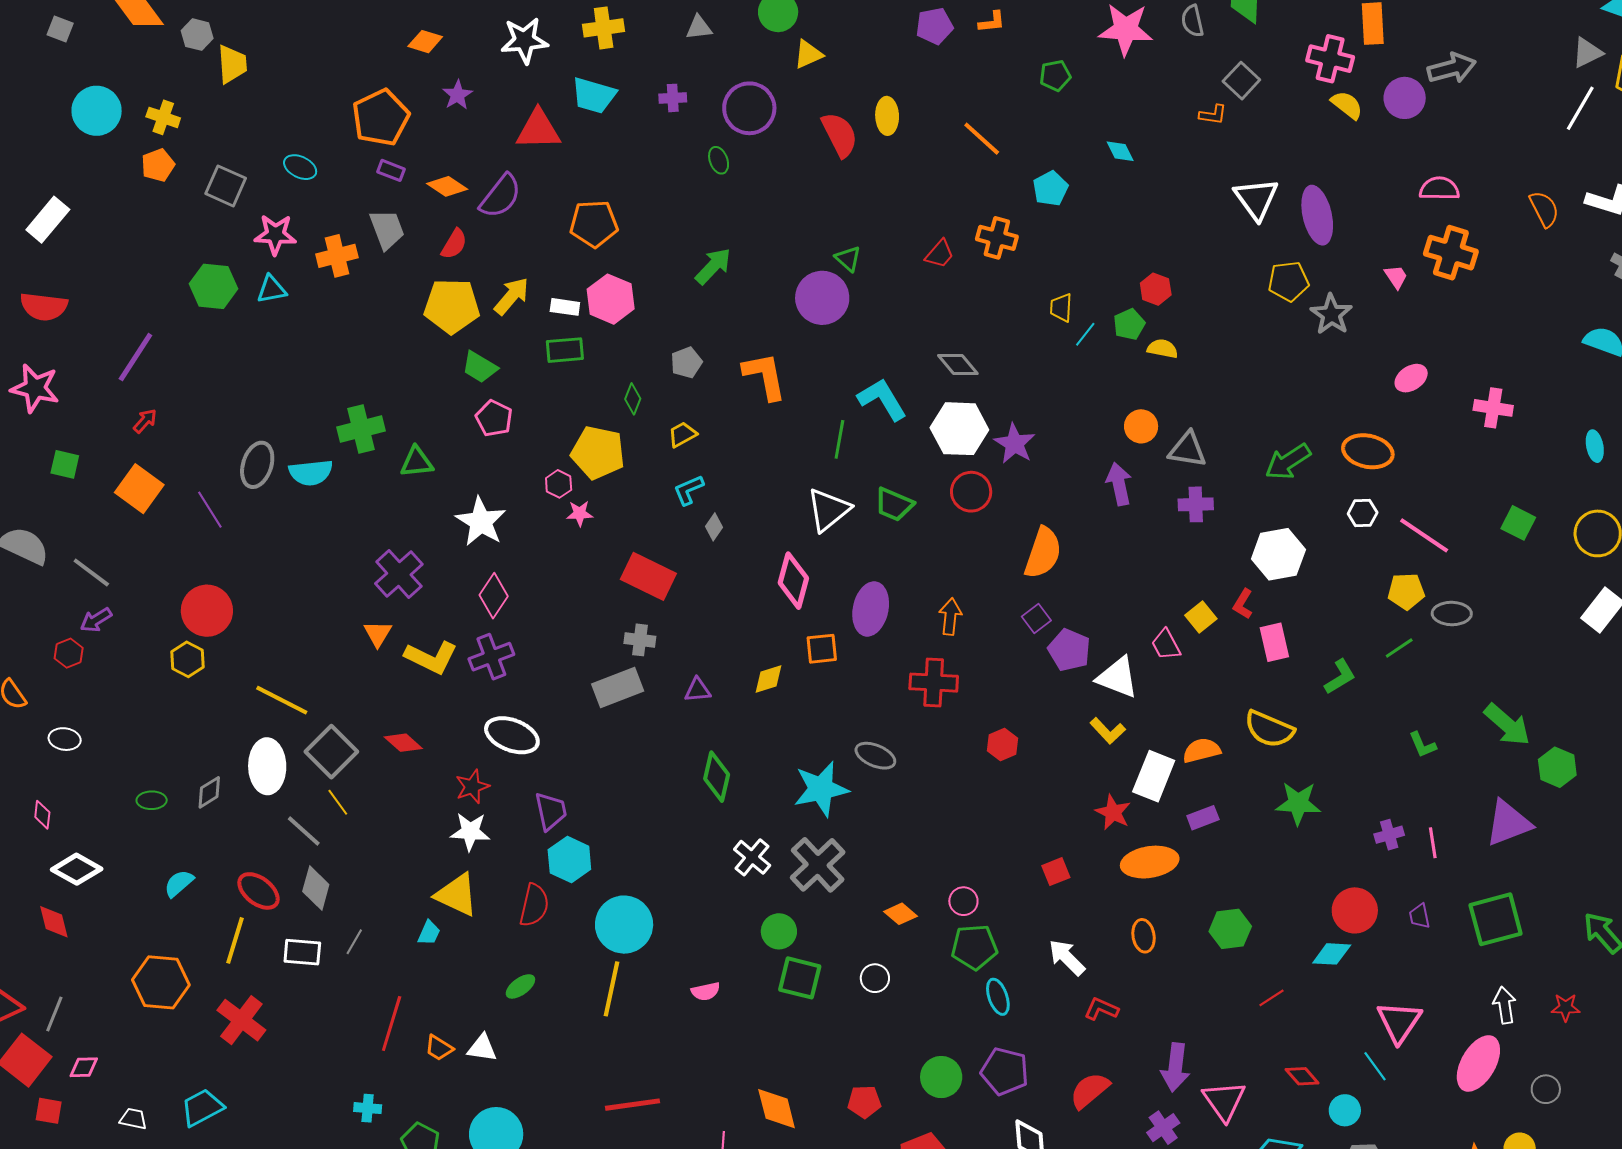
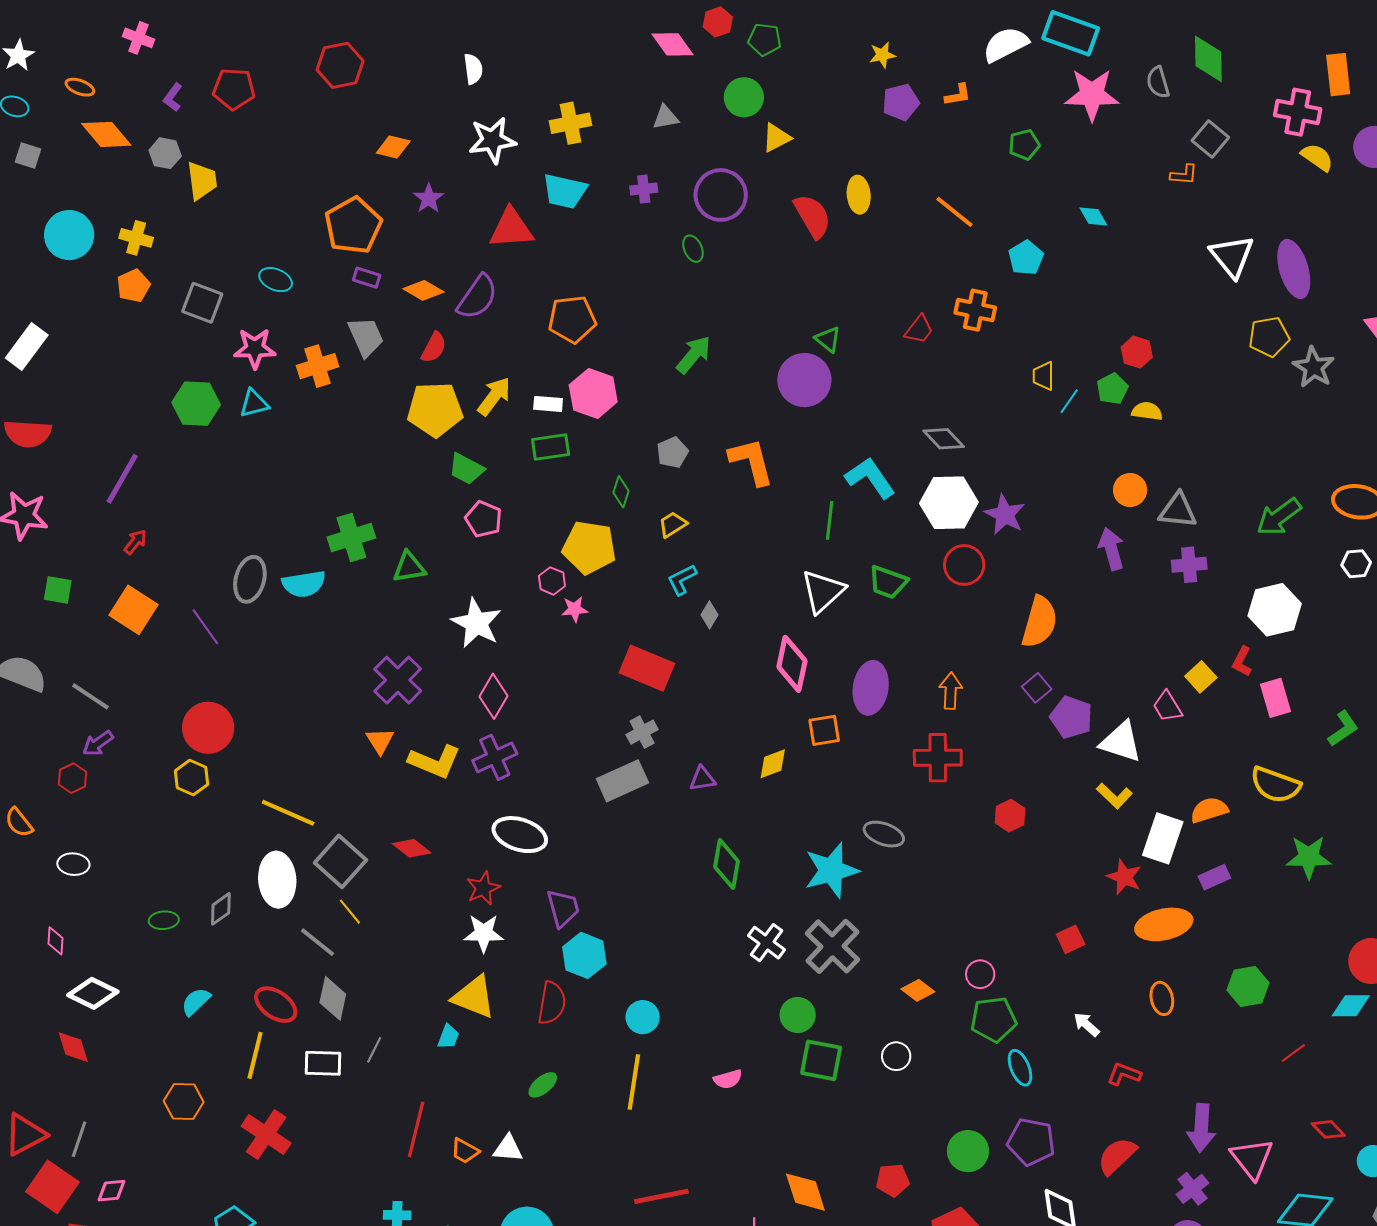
gray cross: (640, 640) -> (642, 732), turned -32
cyan circle: (624, 925) -> (643, 1017), size x0.6
white arrow: (1067, 957) -> (1087, 1025), size x0.7
orange hexagon: (161, 982) -> (184, 1101), size x0.7

